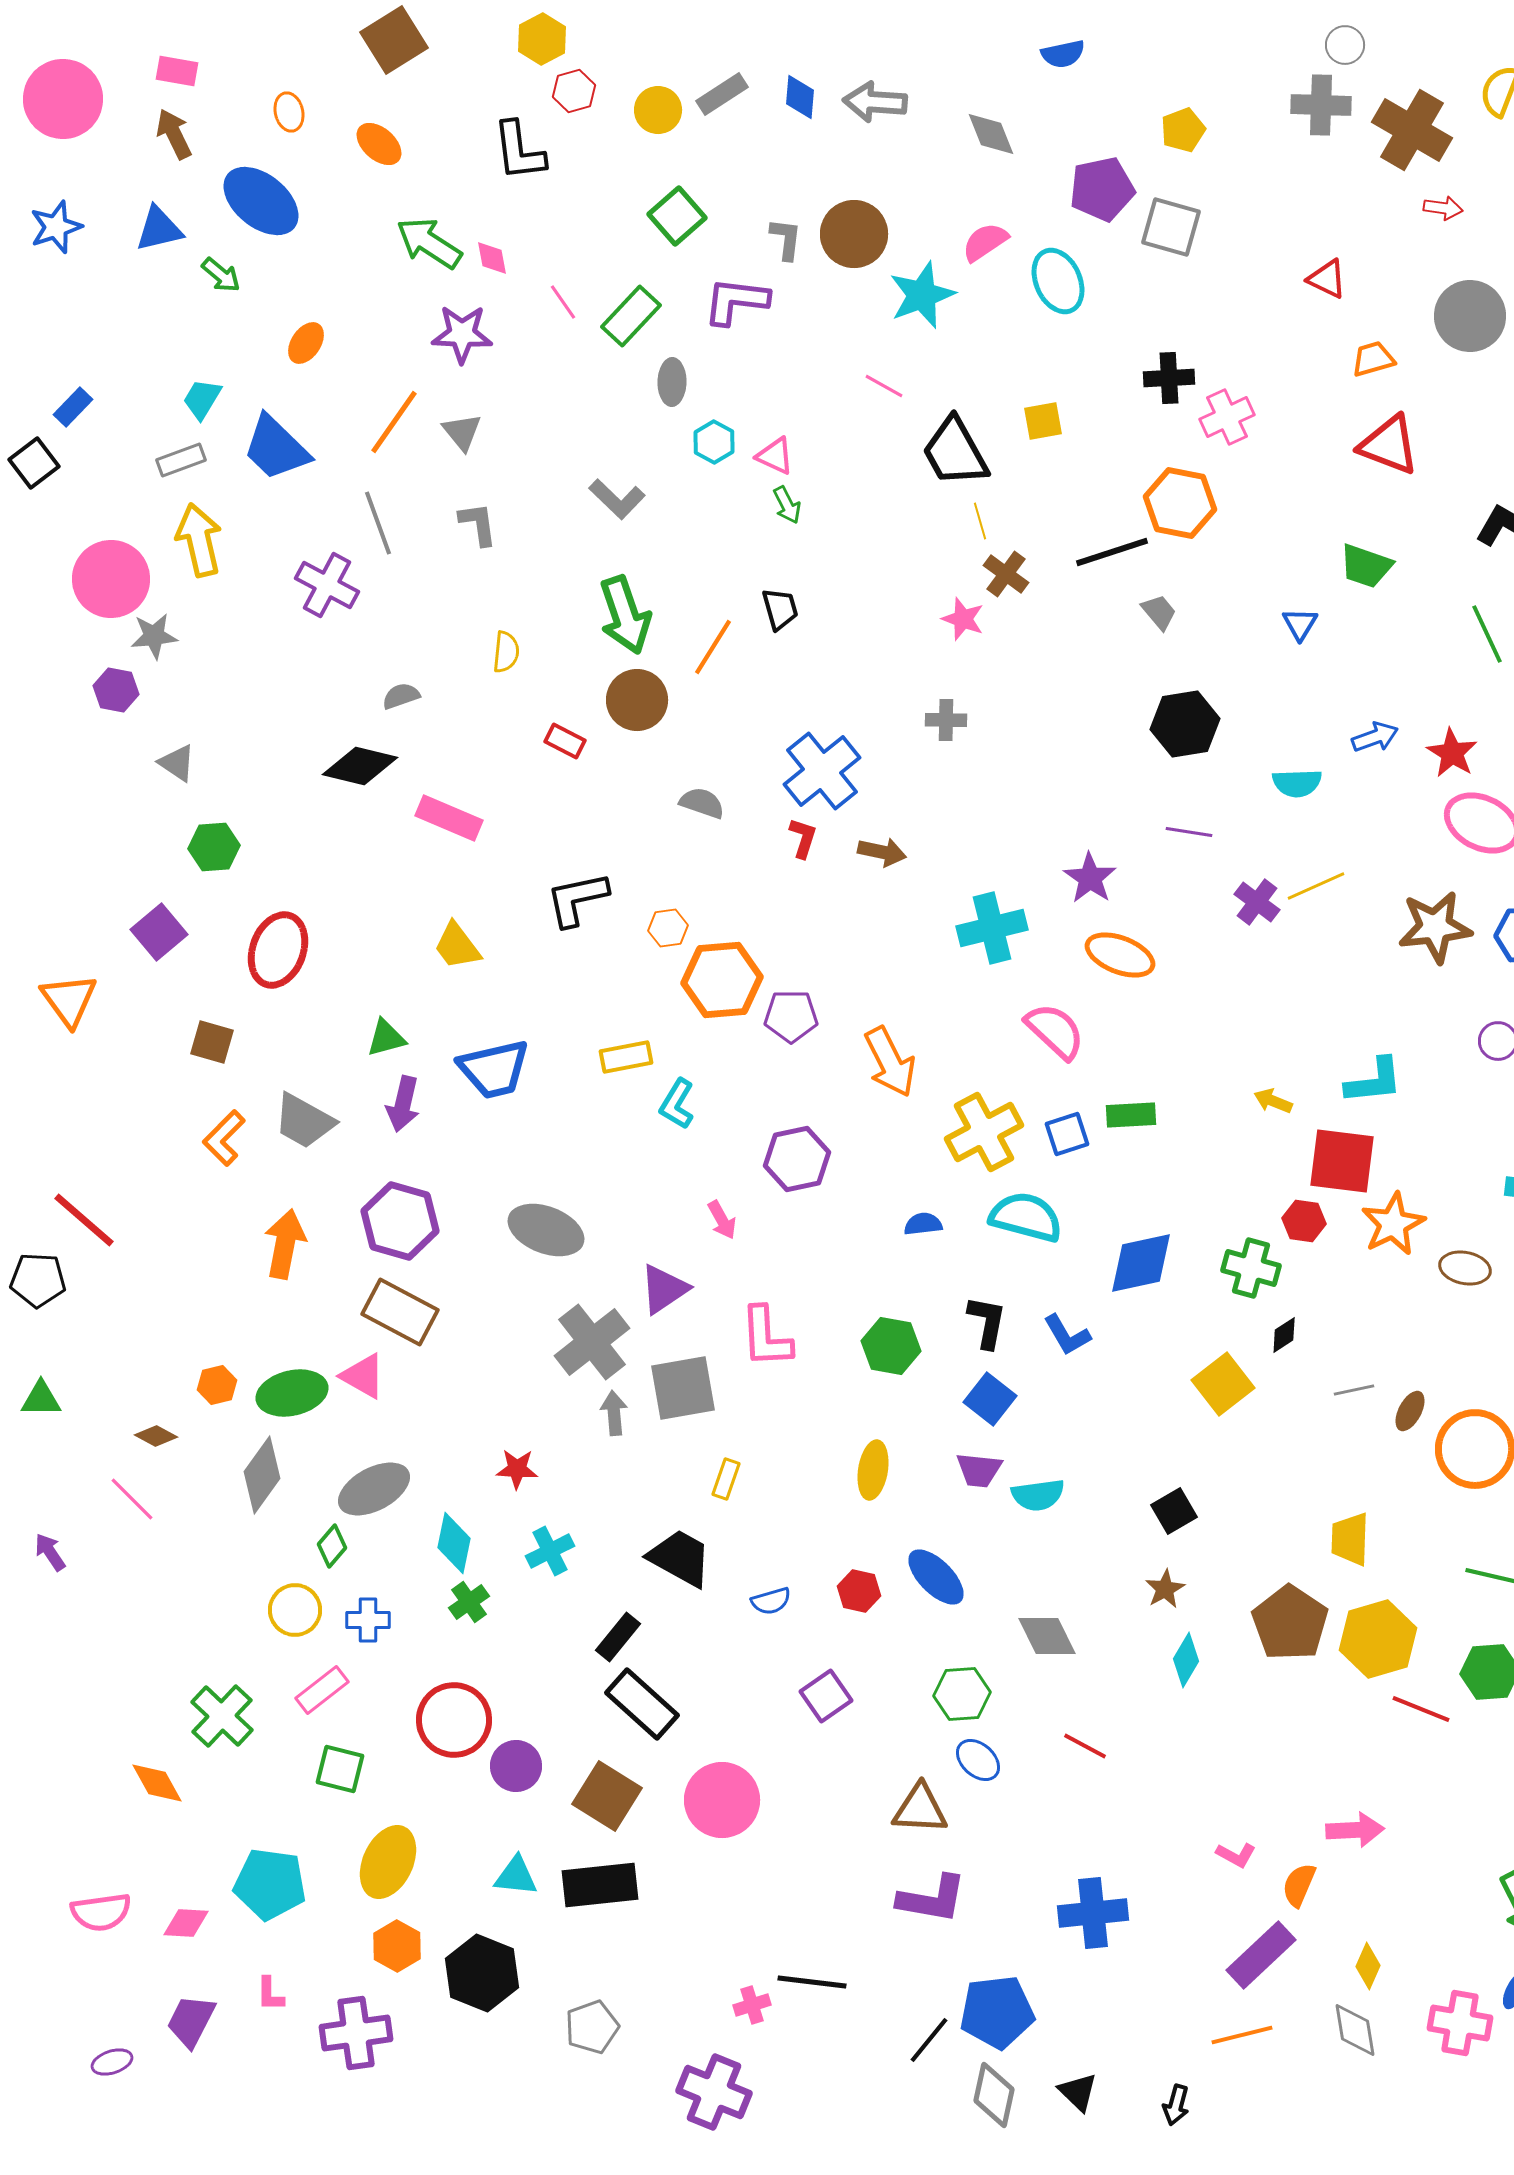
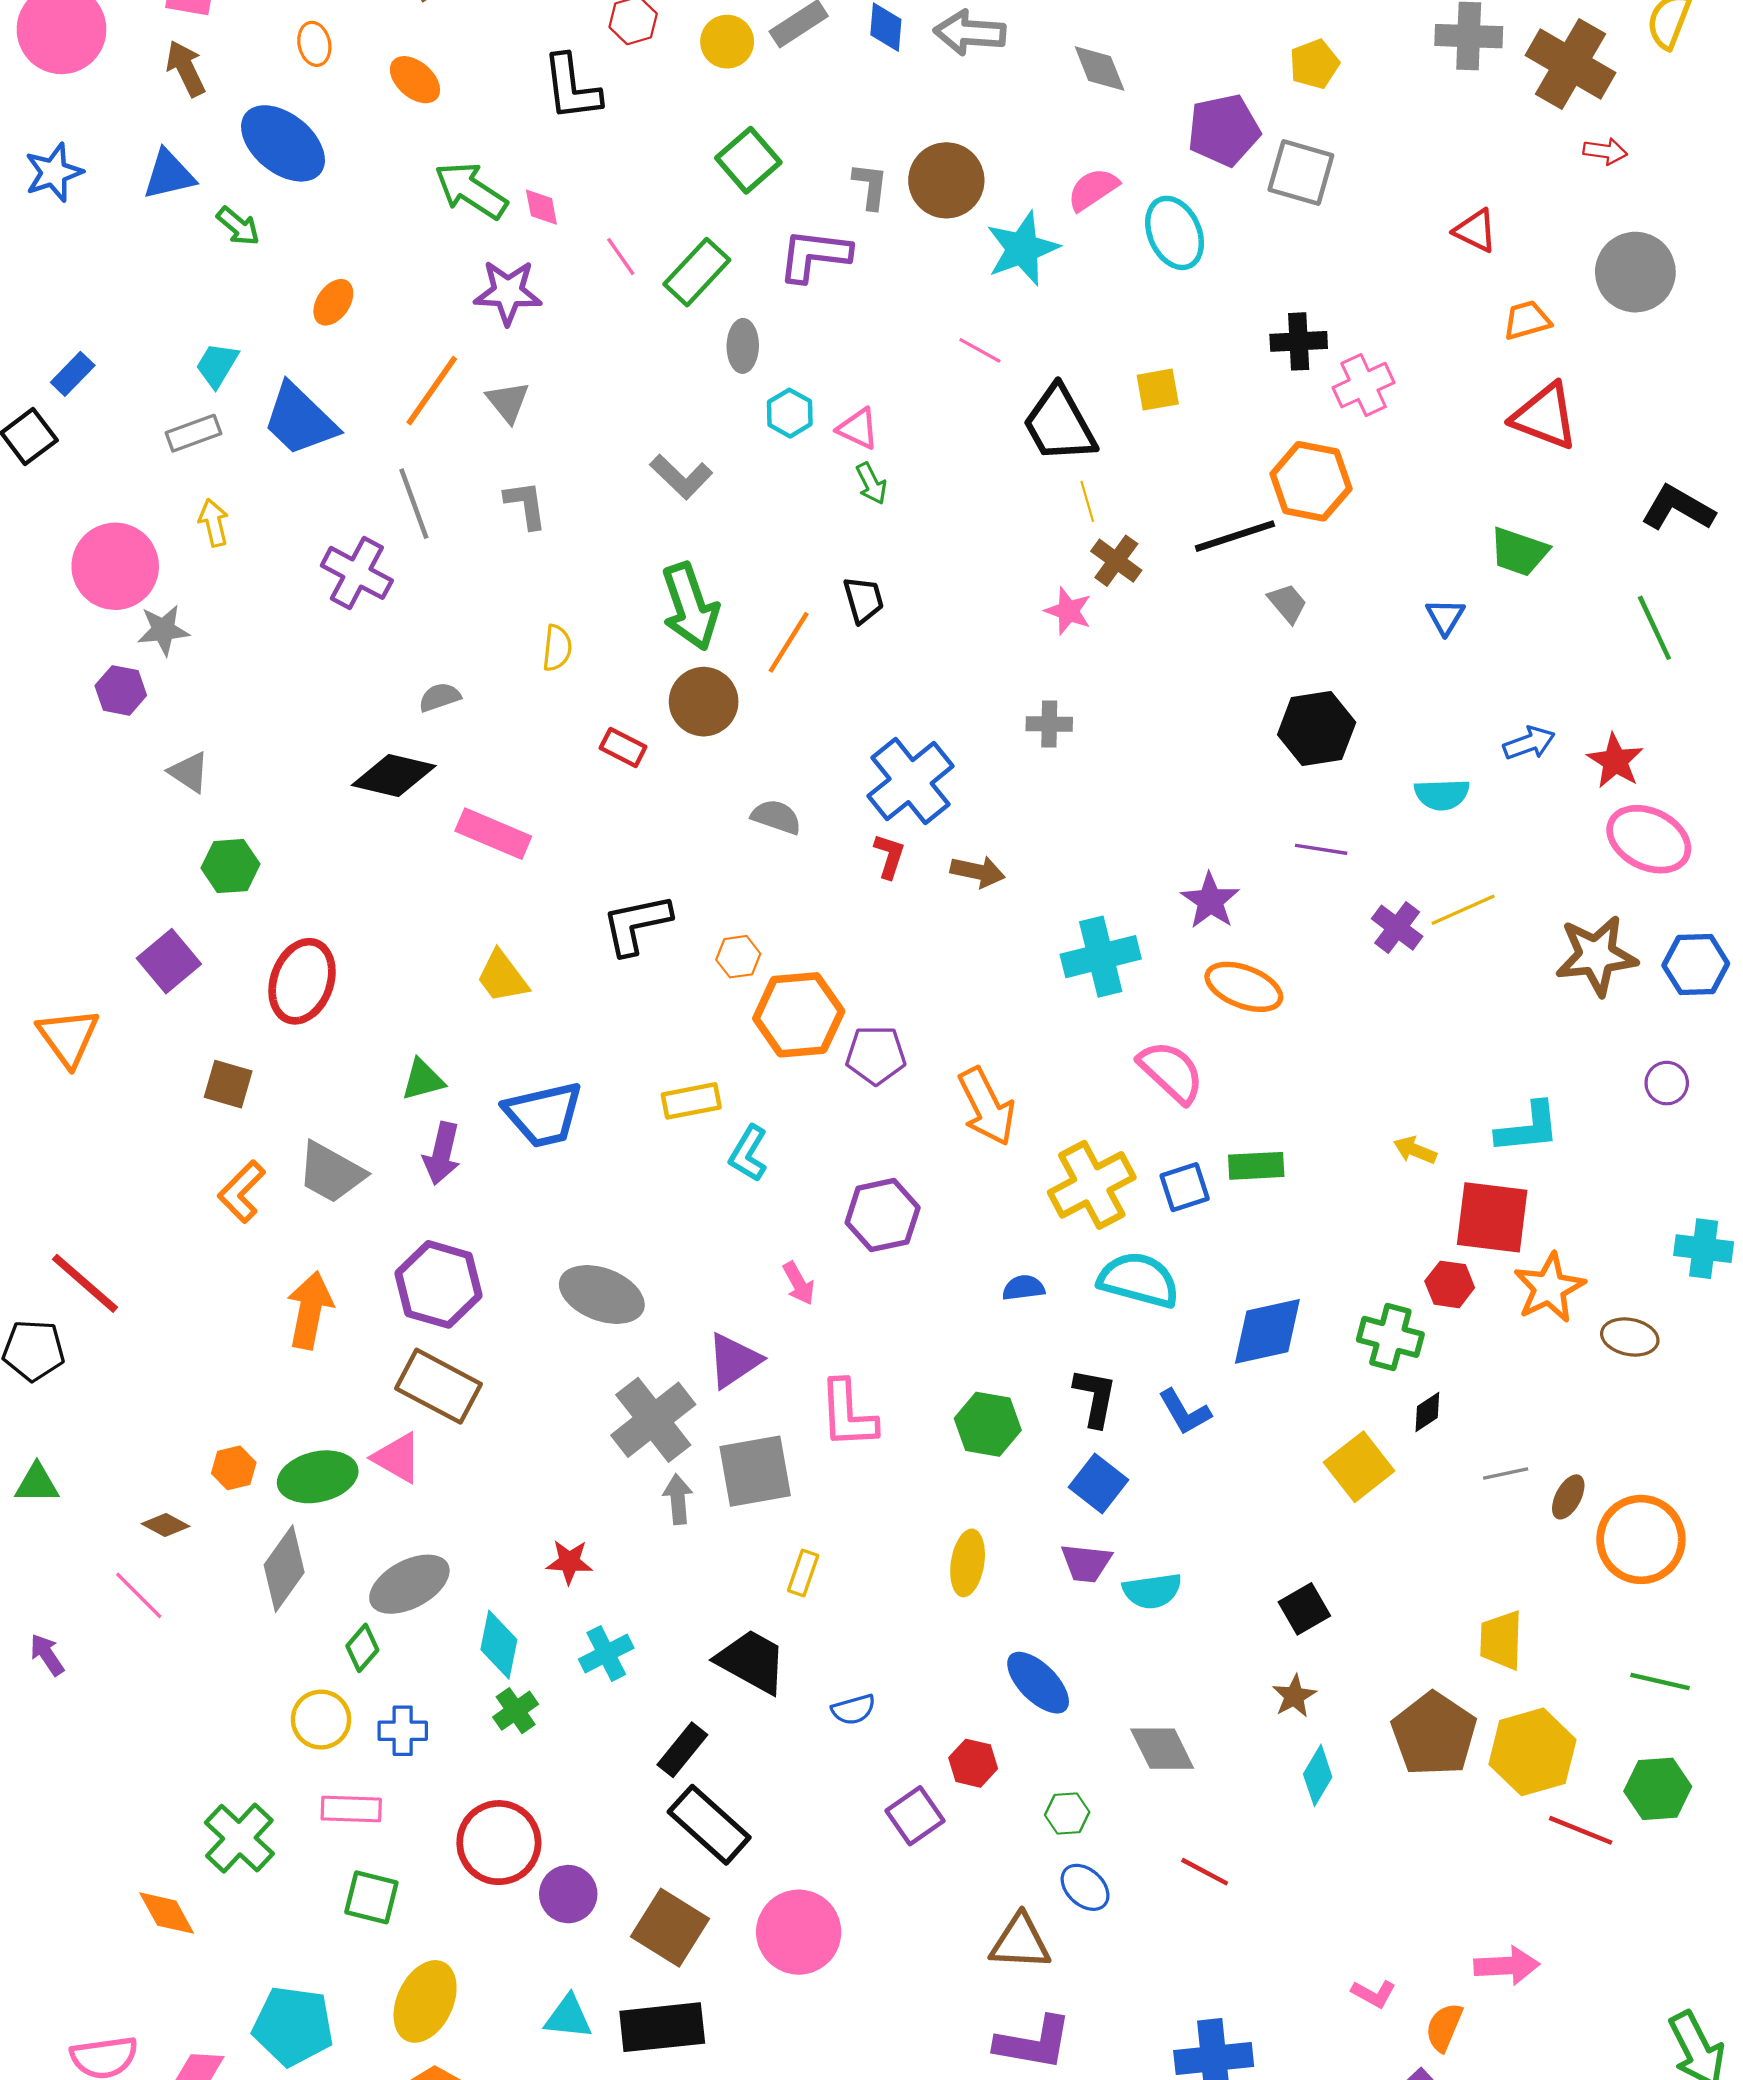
yellow arrow: (199, 540) -> (214, 523), size x0.6
red hexagon: (859, 1591) -> (973, 1763), moved
pink rectangle: (322, 1690) -> (351, 1809), turned 40
green hexagon: (962, 1694) -> (1067, 1814), size x0.7

